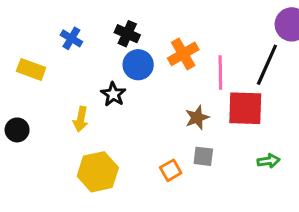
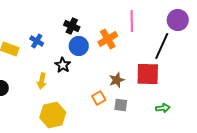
blue cross: (71, 38) -> (37, 41), moved
pink line: (220, 73) -> (132, 21), moved
orange square: (171, 170) -> (99, 98), moved

